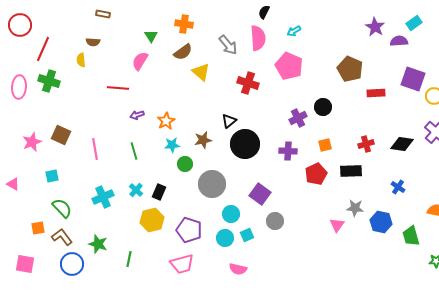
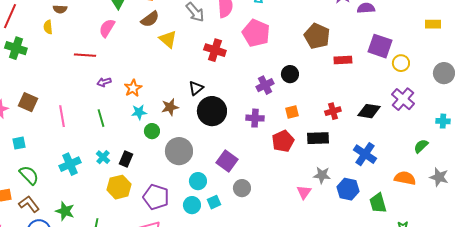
blue cross: (398, 187) -> (365, 154), size x1.6

